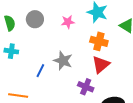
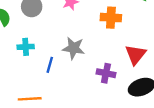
cyan cross: (11, 51) -> (26, 47), moved
red triangle: (101, 65) -> (135, 55), moved

